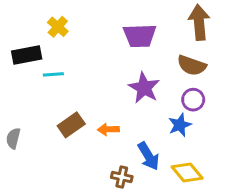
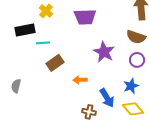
purple trapezoid: (140, 36) -> (85, 17), moved
brown rectangle: (71, 125) -> (55, 63), moved
blue star: (180, 125) -> (131, 86), moved

